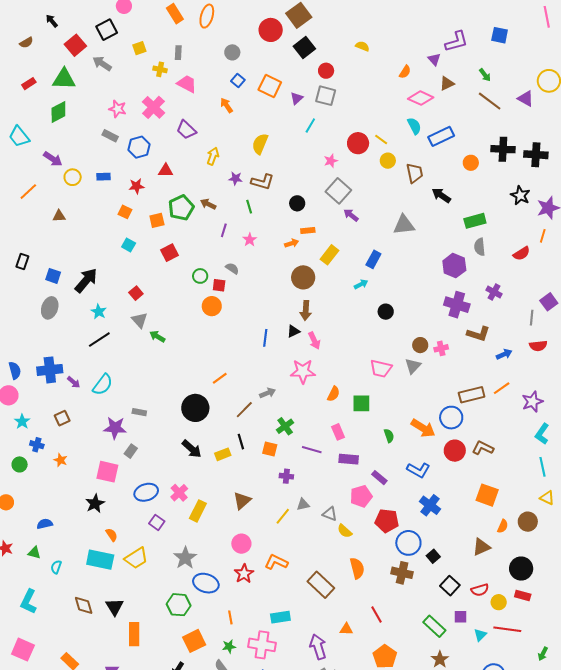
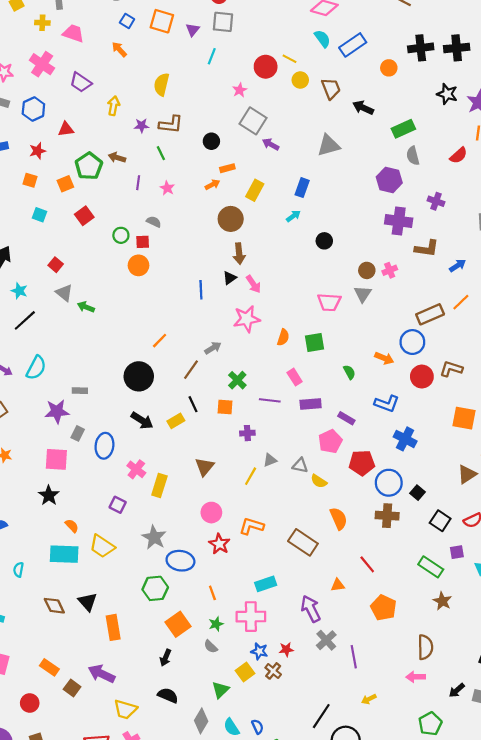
orange arrow: (423, 428) -> (384, 358), size x0.7
blue ellipse: (146, 492) -> (104, 446), moved, turned -55
yellow trapezoid: (136, 558) -> (102, 546), turned 75

